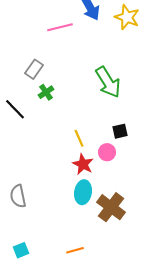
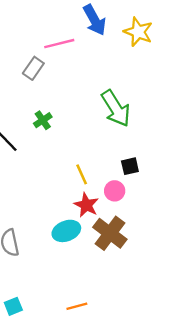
gray rectangle: (34, 69) -> (33, 68), moved
cyan ellipse: (83, 192) -> (66, 231), moved, turned 60
brown cross: (111, 207) -> (110, 233), moved

